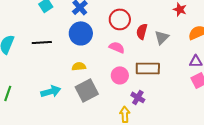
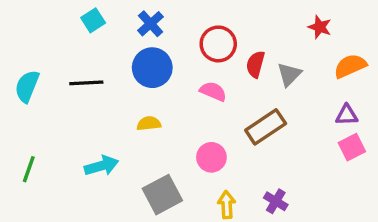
brown rectangle: (148, 68) -> (266, 127), turned -35
pink circle: (120, 75) -> (211, 157), moved
gray square: (87, 90) -> (162, 195), moved
purple cross: (138, 97) -> (276, 201), moved

